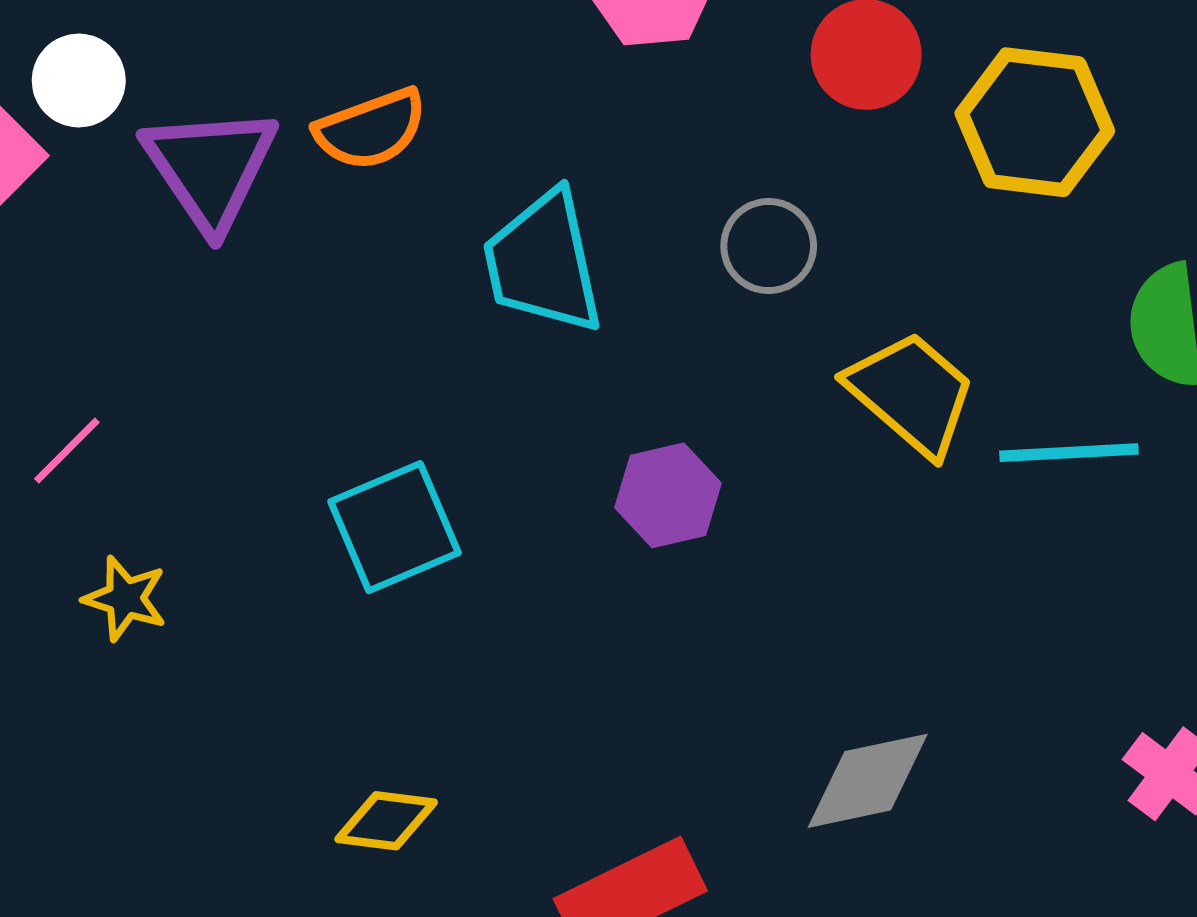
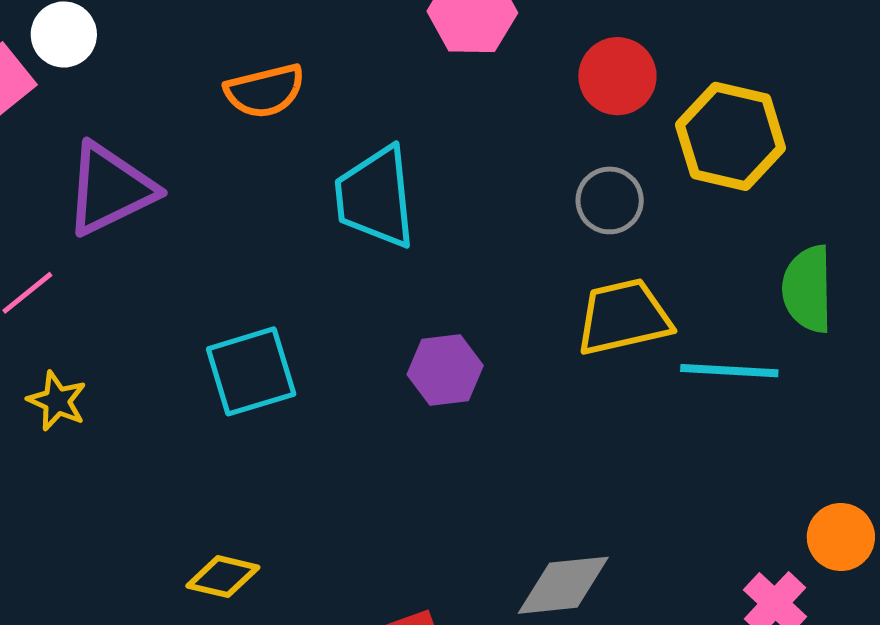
purple triangle: (210, 168) -> (110, 189), moved, turned 32
gray circle: (769, 246) -> (610, 200), moved
yellow trapezoid: (911, 393) -> (623, 317), turned -60

